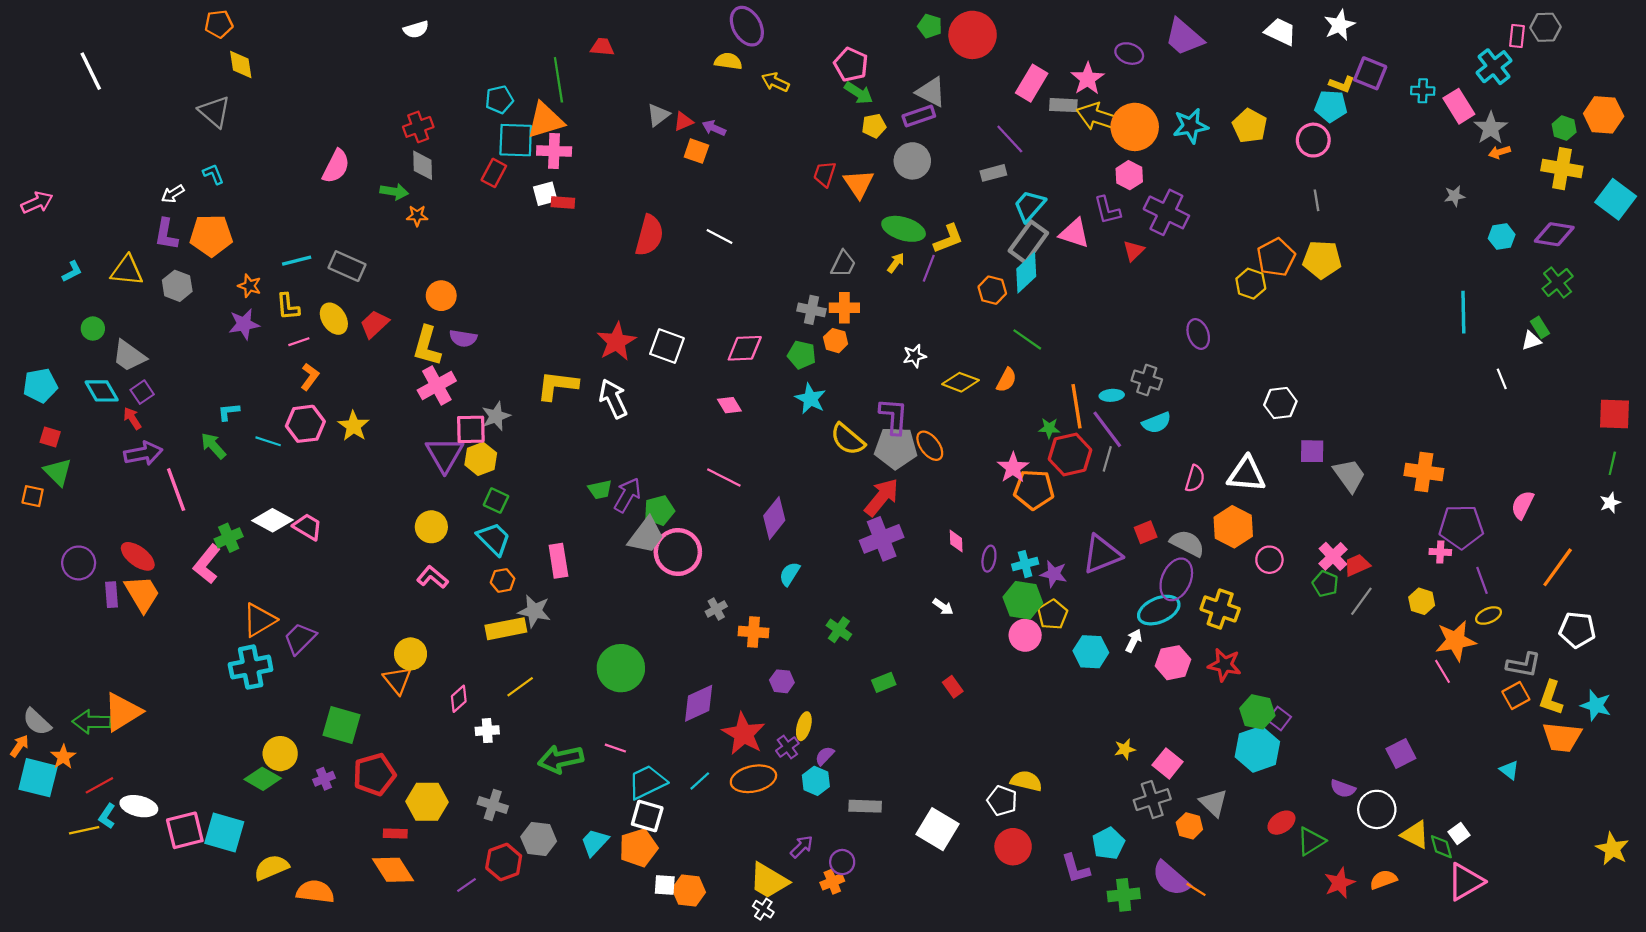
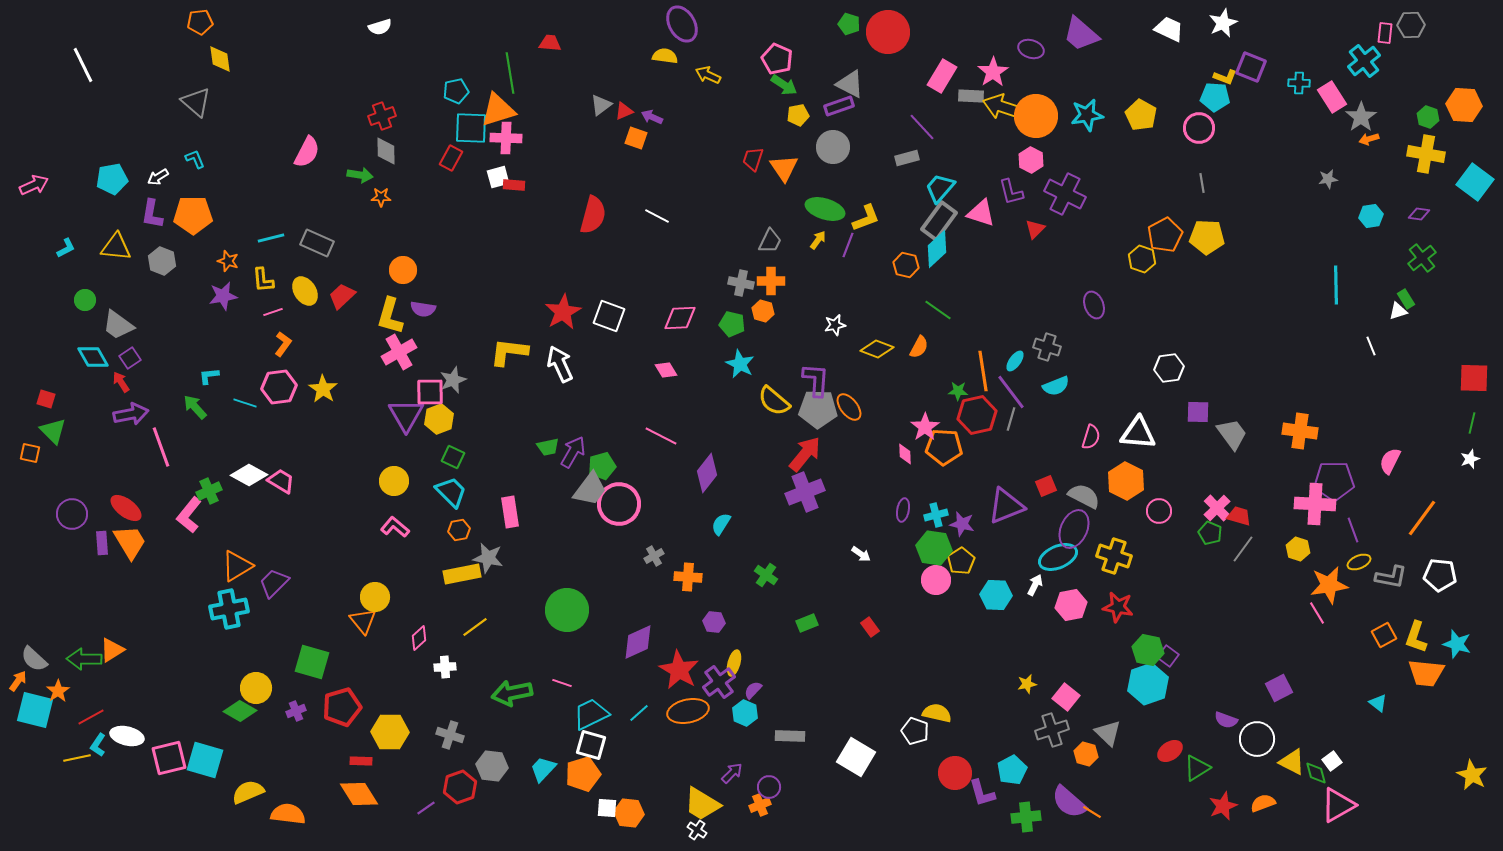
purple diamond: (1554, 234) -> (1419, 214), size x0.6
cyan pentagon: (40, 385) -> (112, 179), moved
cyan ellipse: (1112, 395) -> (1015, 361), turned -50
pink diamond: (956, 541) -> (905, 454), moved
pink cross: (1440, 552) -> (1315, 504), size x2.0
red trapezoid: (1357, 565) -> (1239, 516), turned 40
gray L-shape: (1524, 665) -> (1391, 577), moved
orange triangle: (122, 712) -> (112, 650), size x0.7
purple cross: (787, 747) -> (719, 682), size x1.5
red circle: (1013, 847) -> (955, 773), moved

